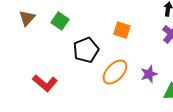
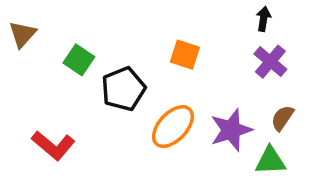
green square: (60, 21) -> (79, 60), moved
purple star: (149, 74) -> (231, 130), size x1.4

